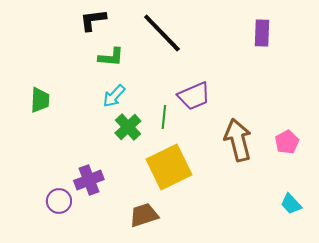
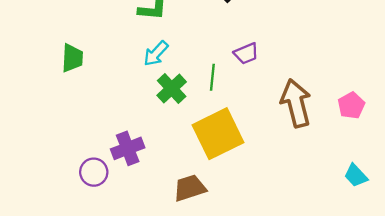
purple trapezoid: (194, 96) -> (246, 54), size x0.7

